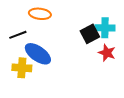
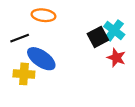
cyan cross: (105, 28) -> (114, 30), turned 36

